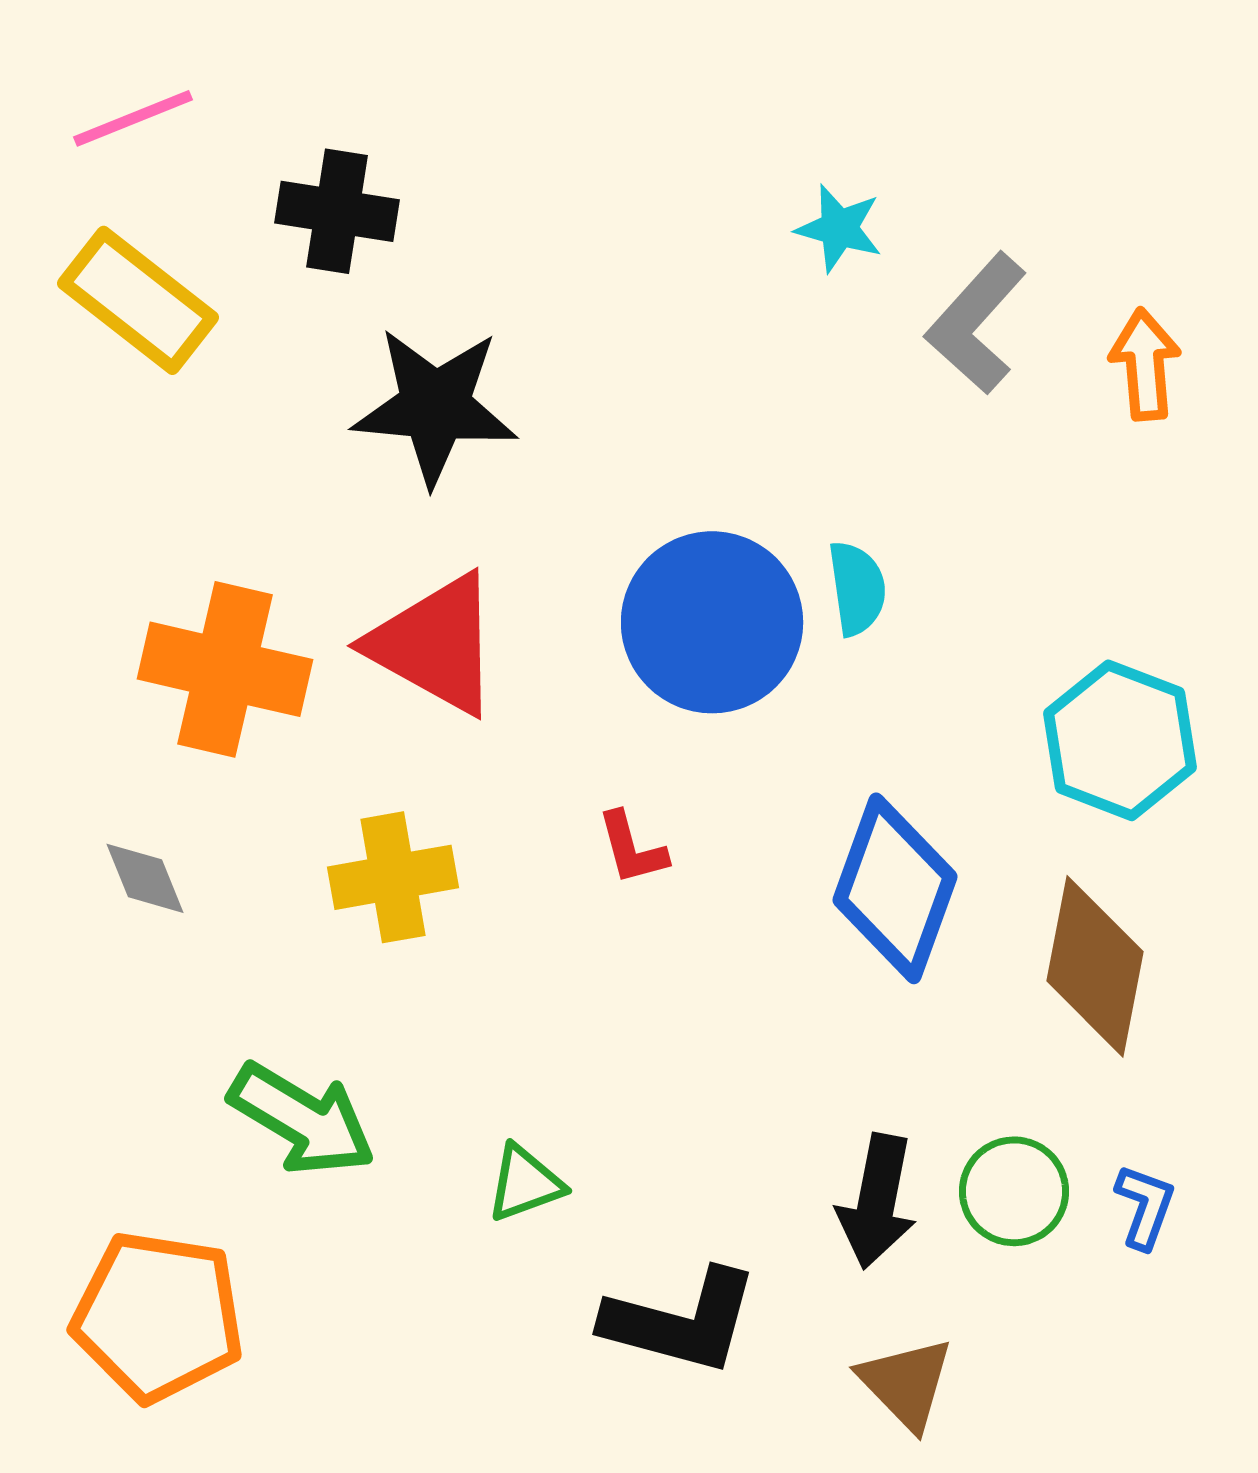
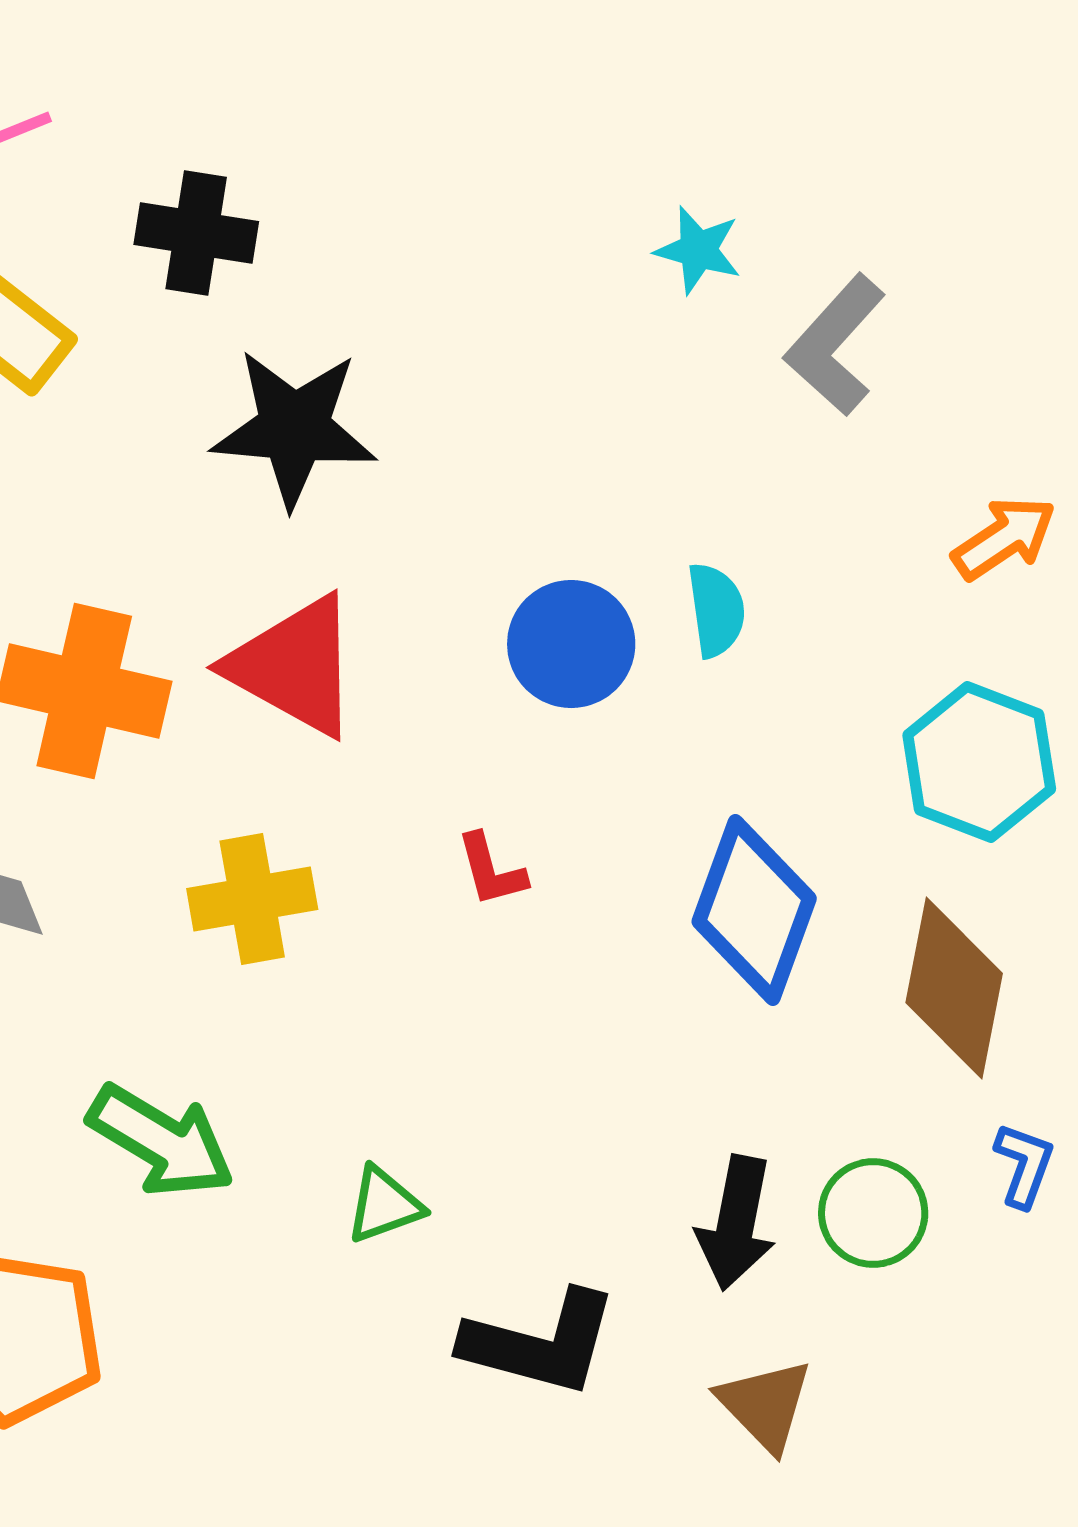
orange arrow: (1145, 364) -> (1004, 538), moved, turned 61
blue circle: (712, 622) -> (571, 644), size x0.7
blue L-shape: (1145, 1206) -> (1024, 1165), moved

